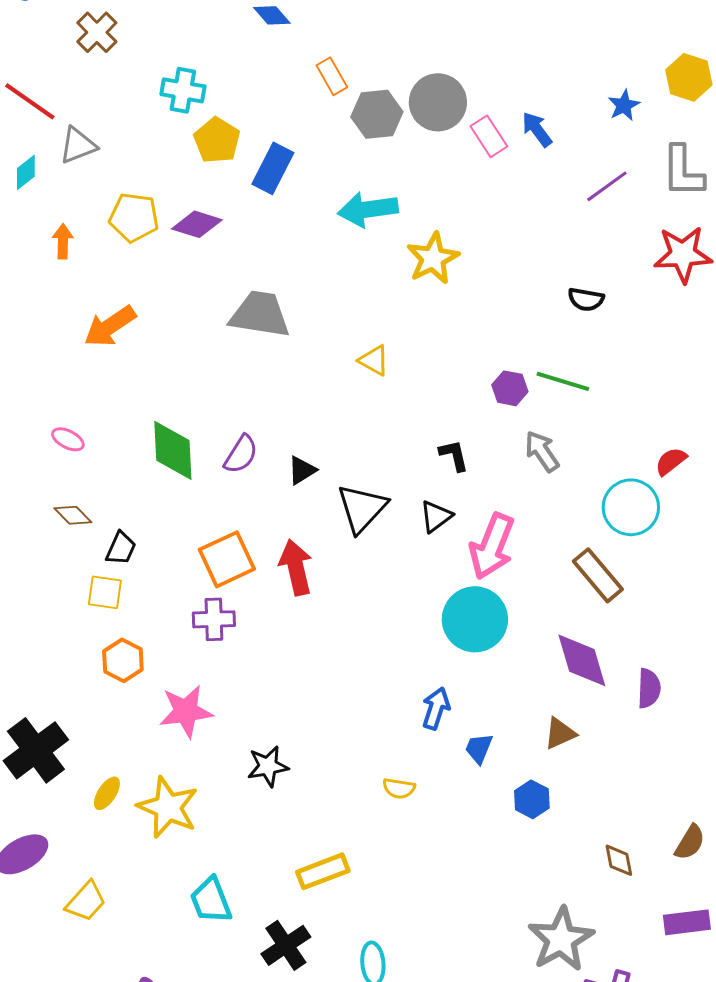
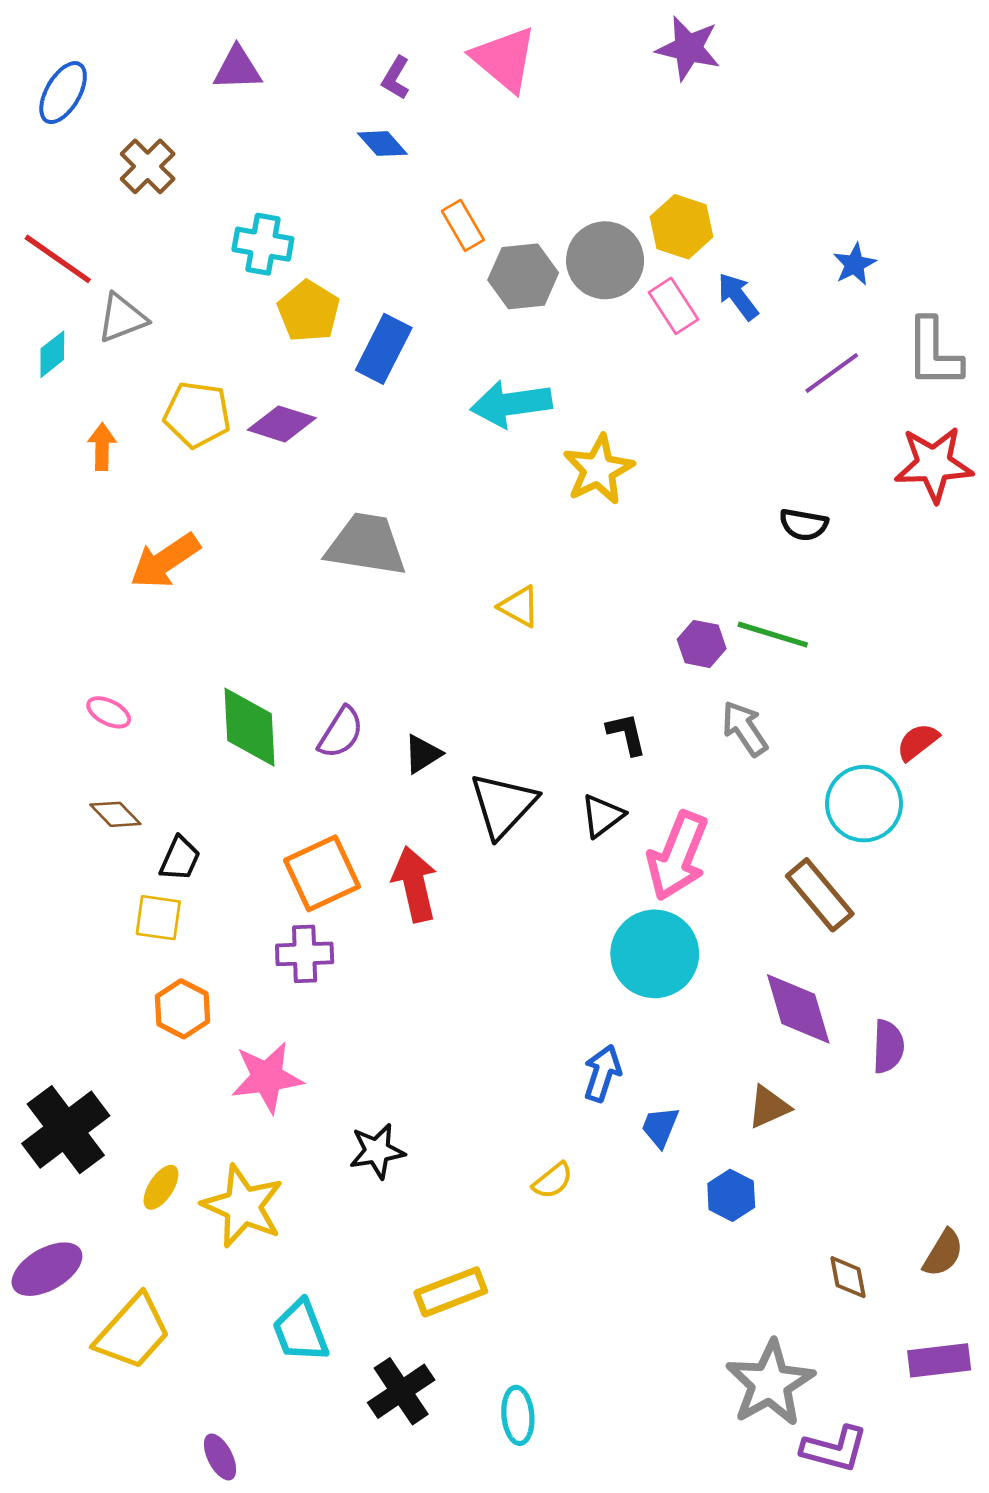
yellow hexagon: (689, 77) -> (682, 227), moved
yellow semicircle: (399, 788) -> (553, 1181), turned -48
yellow trapezoid: (86, 901) -> (133, 1332), size x1.4

